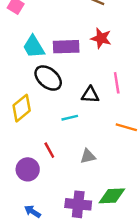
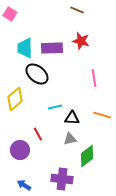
cyan trapezoid: (34, 47) -> (25, 48), turned 30
black triangle: (90, 95) -> (72, 118), moved
green diamond: (112, 196) -> (87, 156), moved, turned -35

